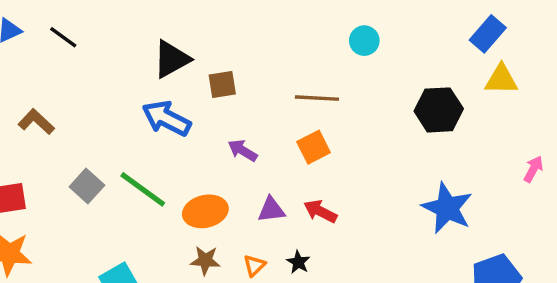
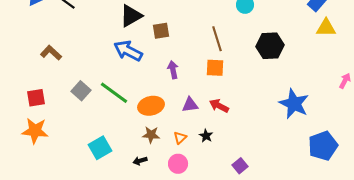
brown line: (317, 98) -> (217, 39), turned 70
black hexagon: (439, 110) -> (270, 46), moved
orange square: (314, 147) -> (215, 68), turned 30
purple arrow: (243, 150) -> (173, 70), turned 48

